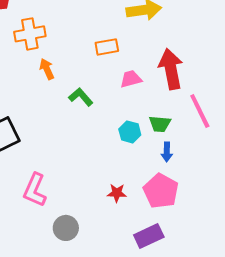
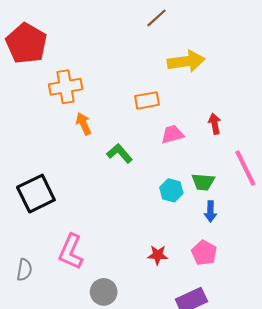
red arrow: (171, 69) -> (215, 124), size x0.5
pink pentagon: (161, 191) -> (204, 253), size x0.7

